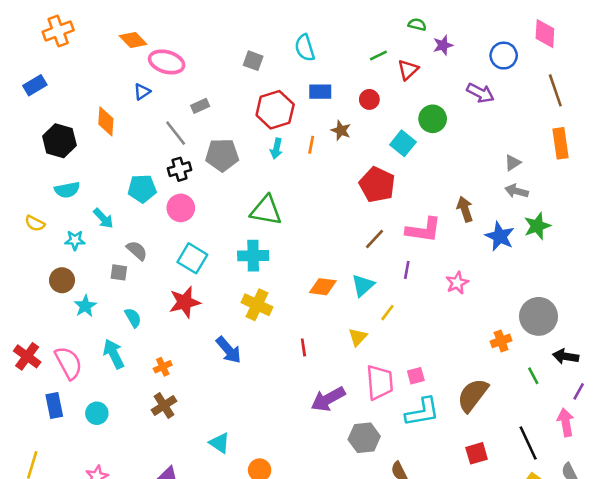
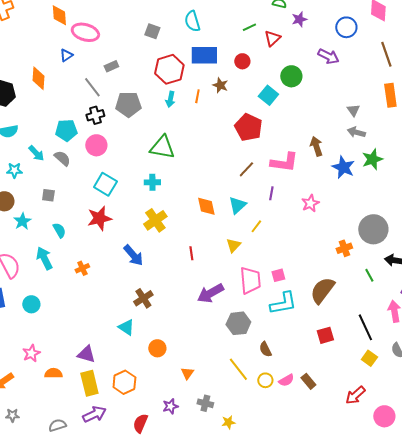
orange diamond: (133, 40) -> (59, 15), turned 40
blue rectangle: (320, 92) -> (204, 55), size x1.5
gray triangle: (513, 163) -> (353, 110), turned -32
gray semicircle: (137, 251) -> (62, 158), moved
cyan cross: (253, 256) -> (152, 182), size x0.7
orange diamond: (323, 287) -> (206, 206), turned 70
yellow cross: (257, 305) -> (155, 220), turned 30
brown cross: (164, 405) -> (143, 298), moved

